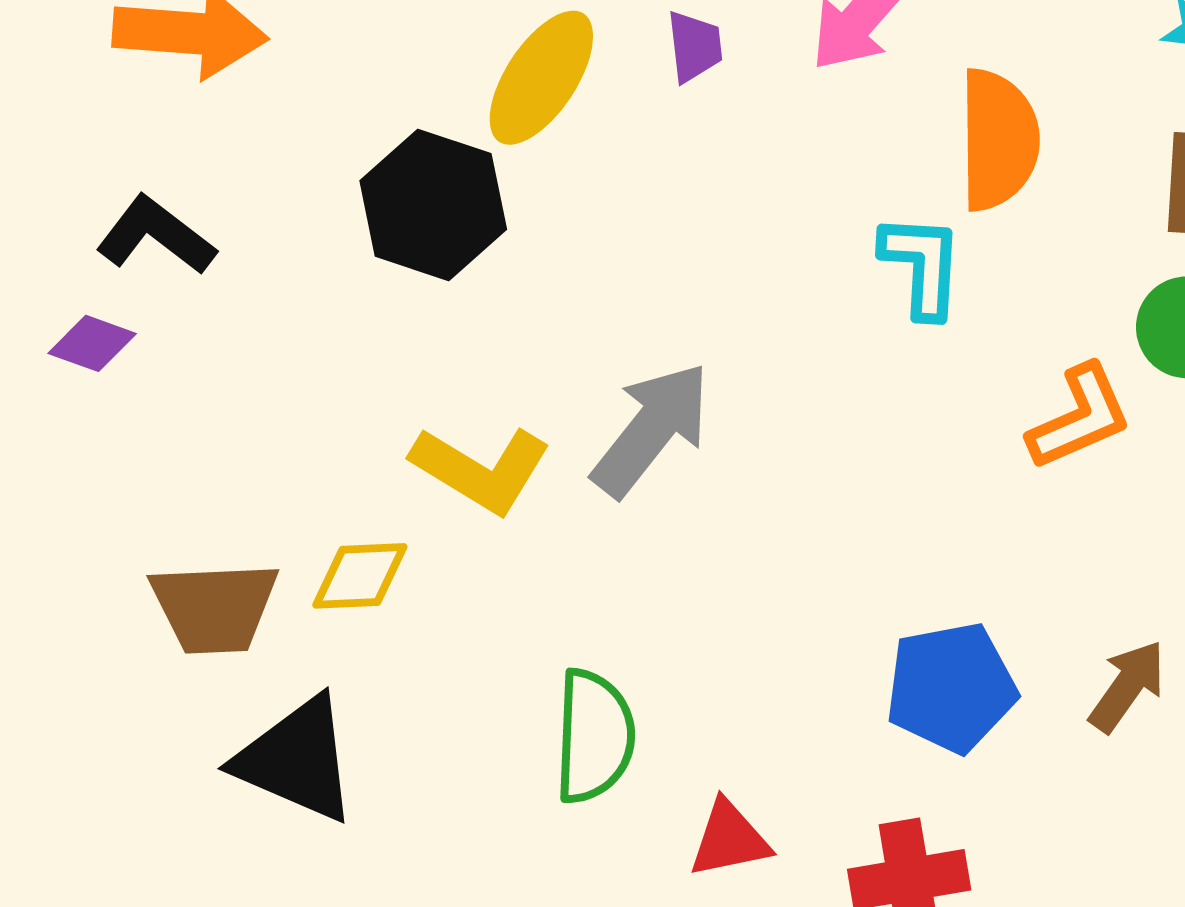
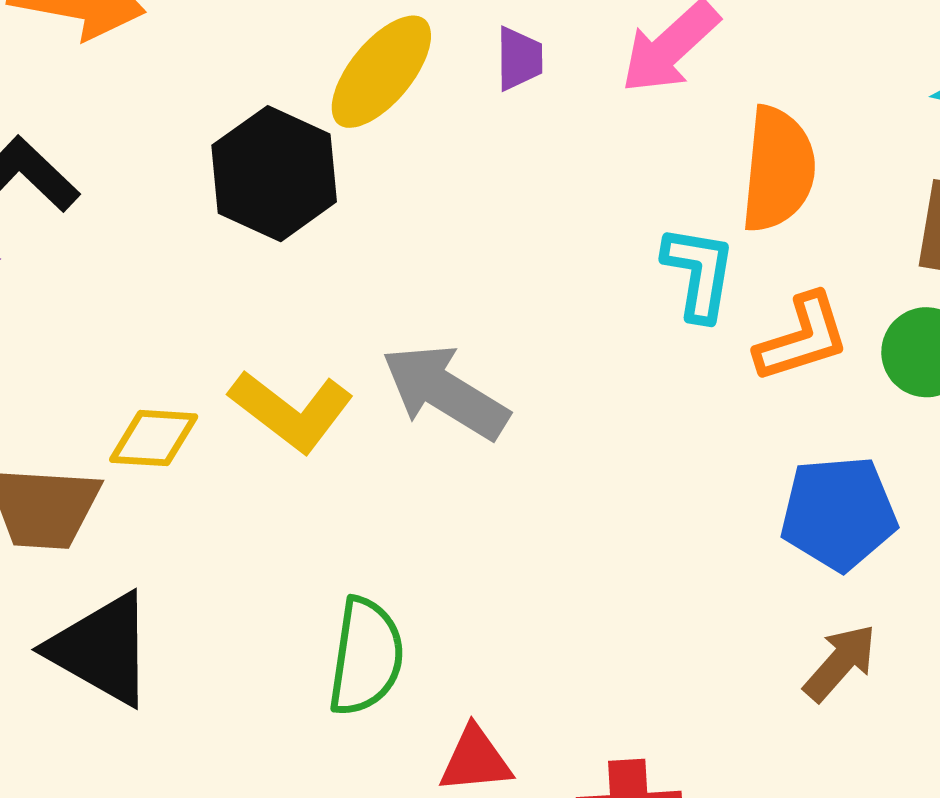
orange L-shape: (1080, 417) -> (802, 338), moved
gray arrow: (651, 429) -> (445, 392), turned -103
yellow diamond: (360, 576) -> (154, 438), moved
blue pentagon: (951, 687) -> (839, 513), moved

